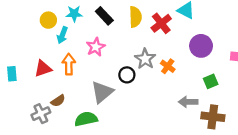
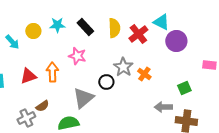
cyan arrow: (62, 35) -> (12, 42), moved, turned -63
purple circle: (201, 46) -> (176, 41), moved
pink star: (96, 47) -> (77, 56), turned -30

